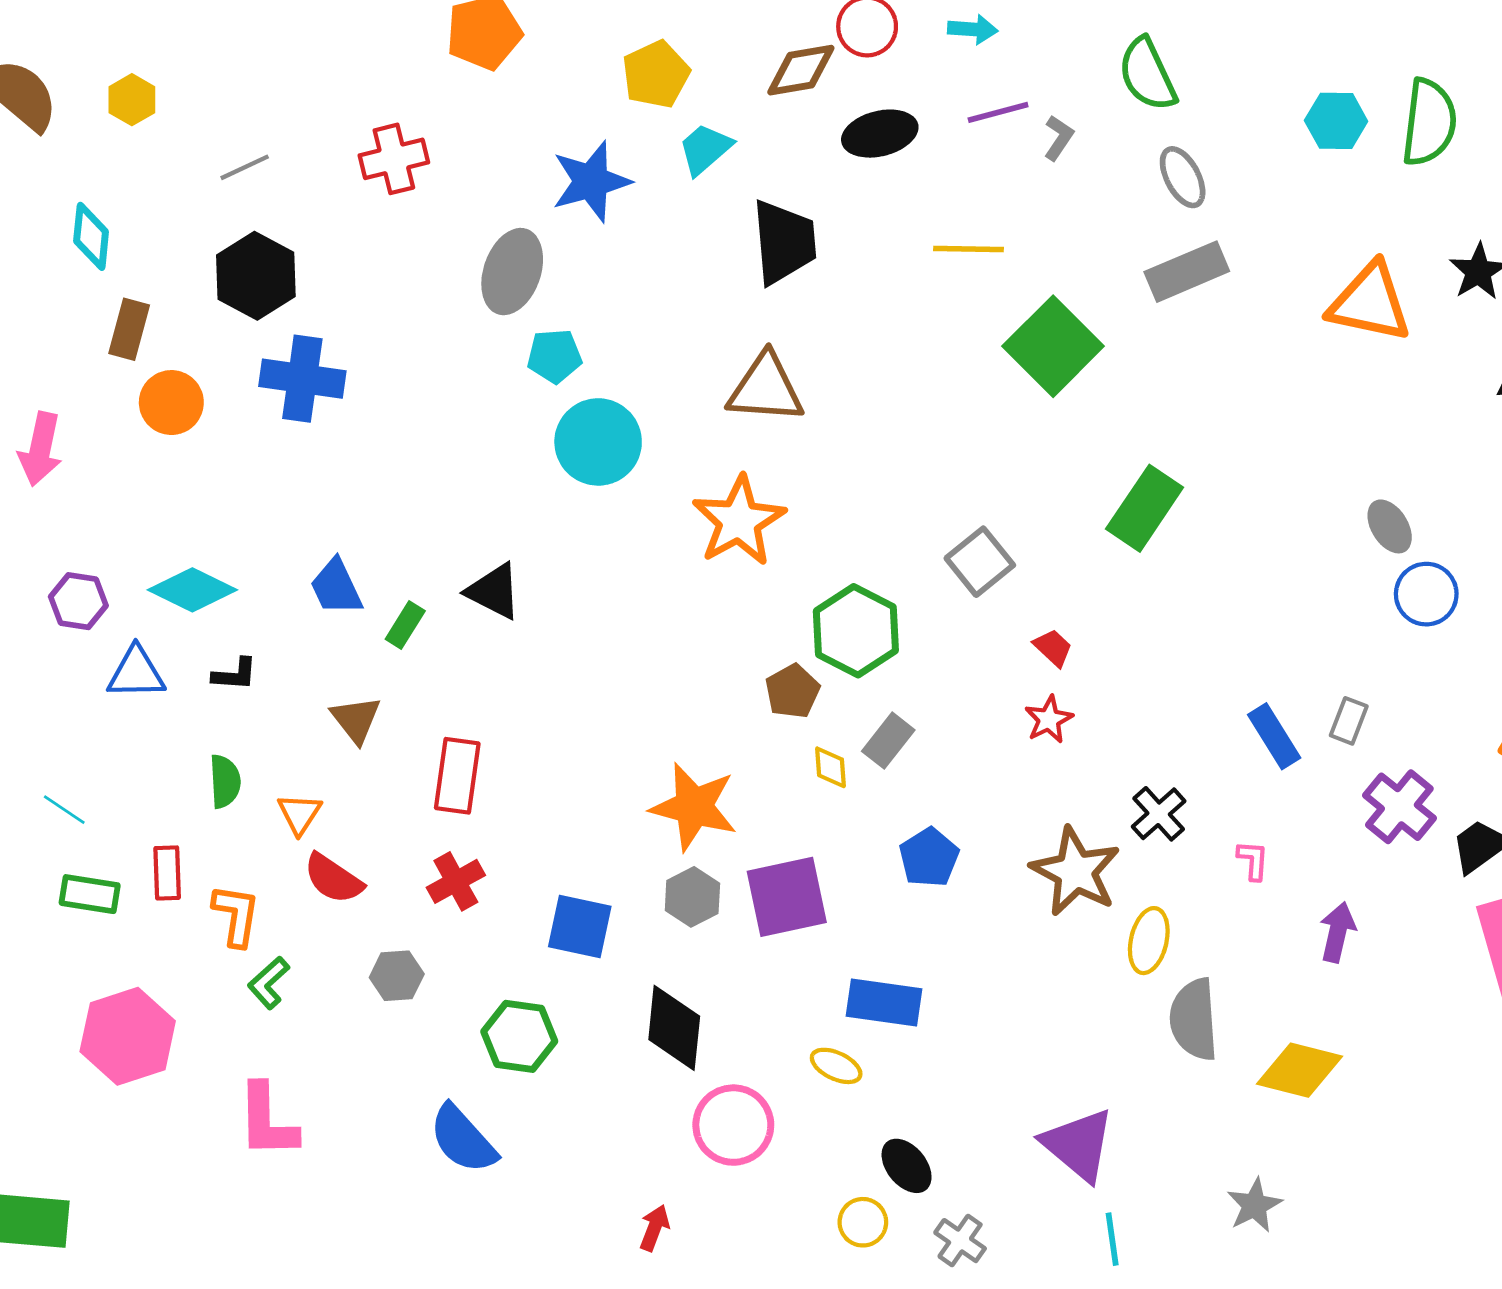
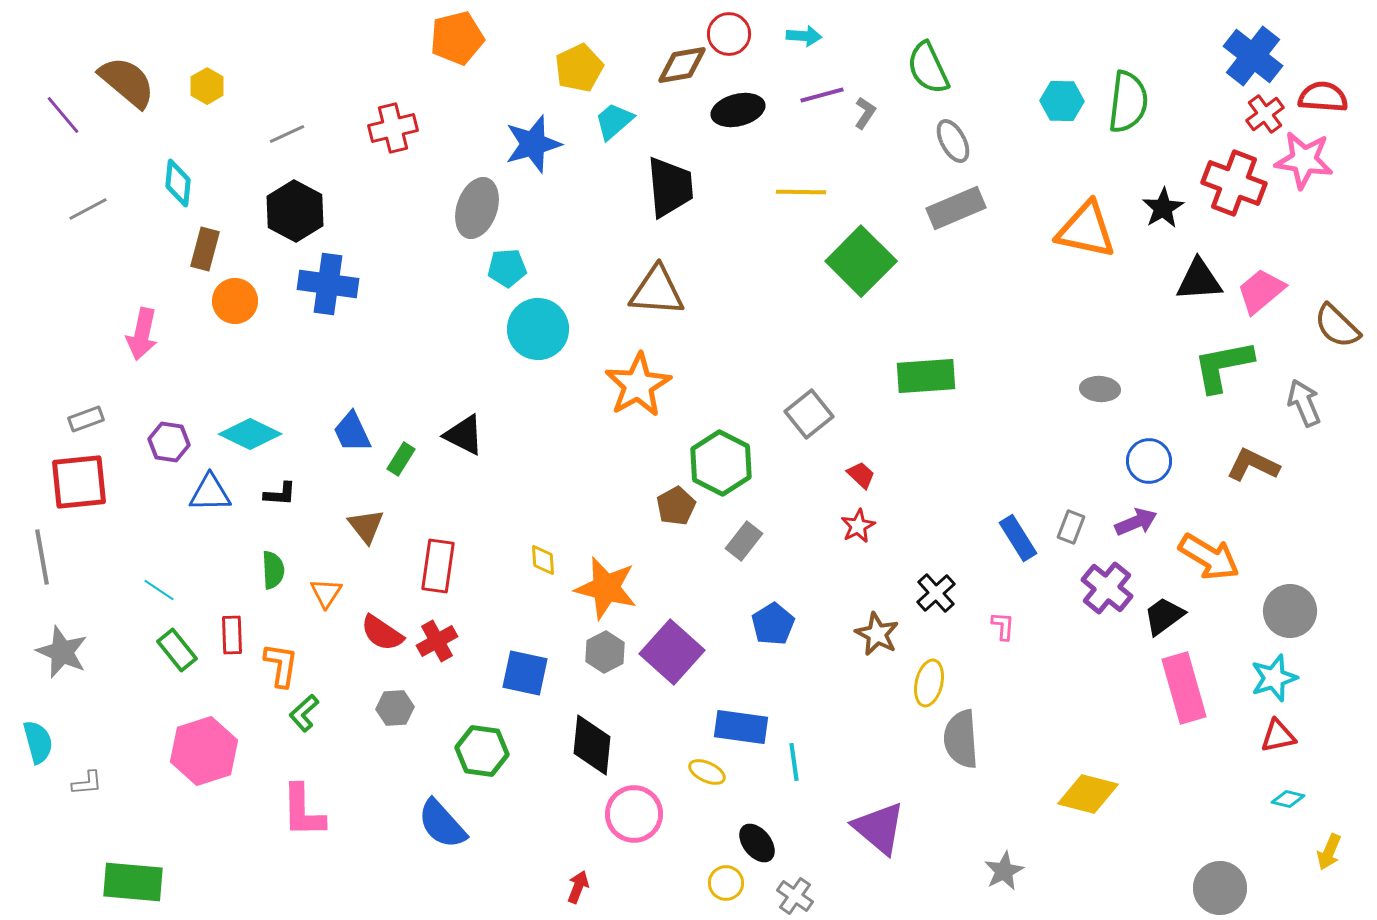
green rectangle: (1145, 508) -> (926, 376), turned 52
gray ellipse: (1390, 526) -> (1100, 389), turned -54
blue circle: (1426, 594) -> (1149, 461), moved
yellow diamond: (830, 767) -> (543, 560), moved
brown star: (1076, 872) -> (877, 634), size x0.7
red semicircle: (333, 879) -> (382, 633), moved
green rectangle: (90, 894) -> (177, 650), turned 42
purple square: (787, 897) -> (672, 652), turned -36
purple arrow: (1338, 932) -> (1136, 522), moved, turned 54
yellow diamond: (1299, 1070) -> (1088, 794), moved
cyan line: (1112, 1239) -> (794, 762), moved

